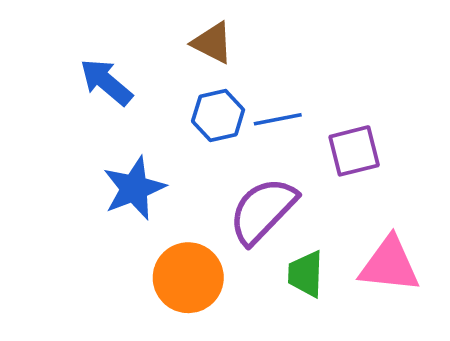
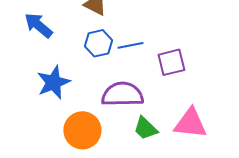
purple semicircle: (263, 211) -> (122, 94), turned 45
green trapezoid: (306, 274) -> (145, 128), turned -48

